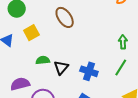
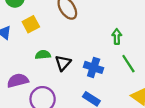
green arrow: (123, 42) -> (117, 36), moved
green line: (121, 68) -> (128, 64), turned -66

